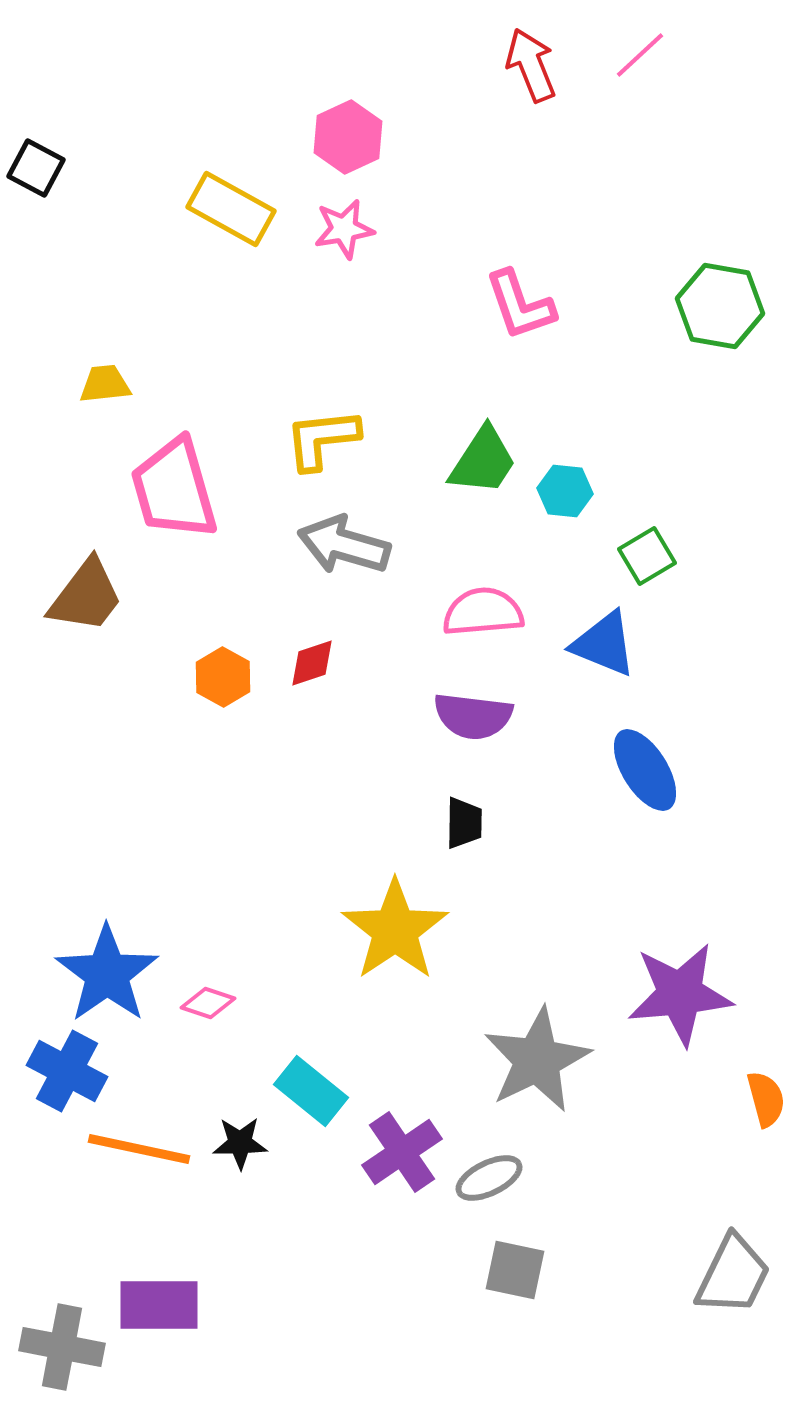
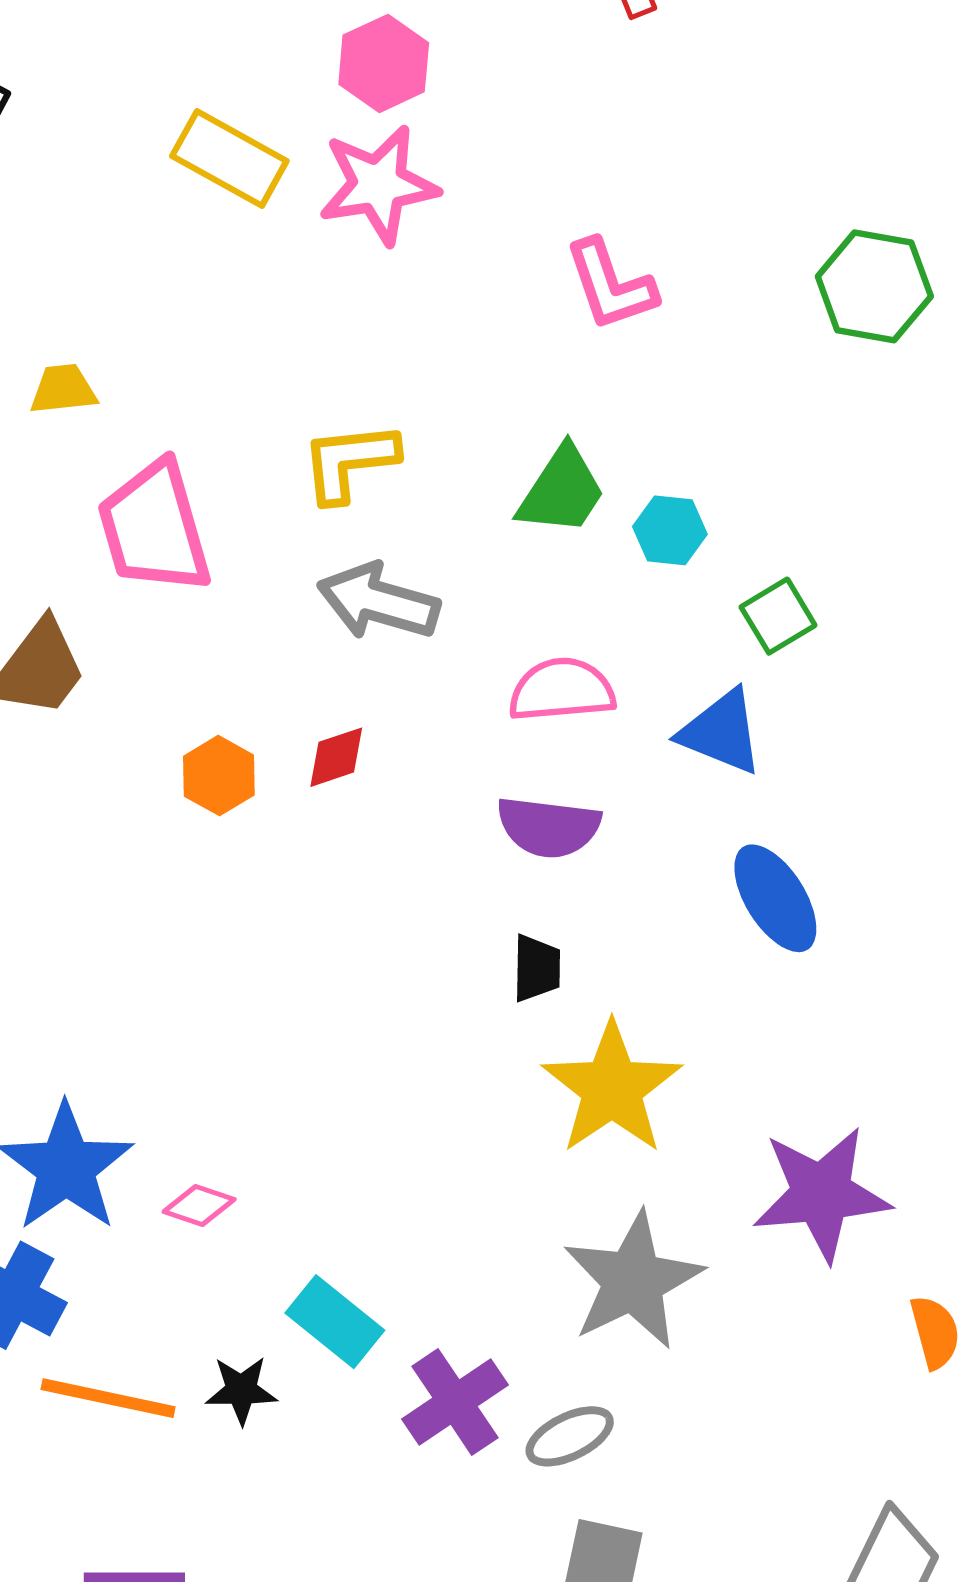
pink star: (344, 229) -> (378, 185), size x1.5
yellow star: (395, 930) -> (612, 1088), moved

